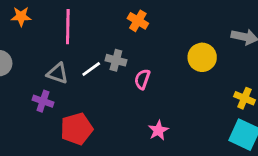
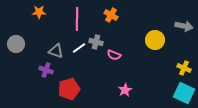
orange star: (21, 16) -> (39, 12), moved
pink line: (68, 27) -> (77, 19), moved
pink semicircle: (142, 79) -> (114, 55), turned -88

